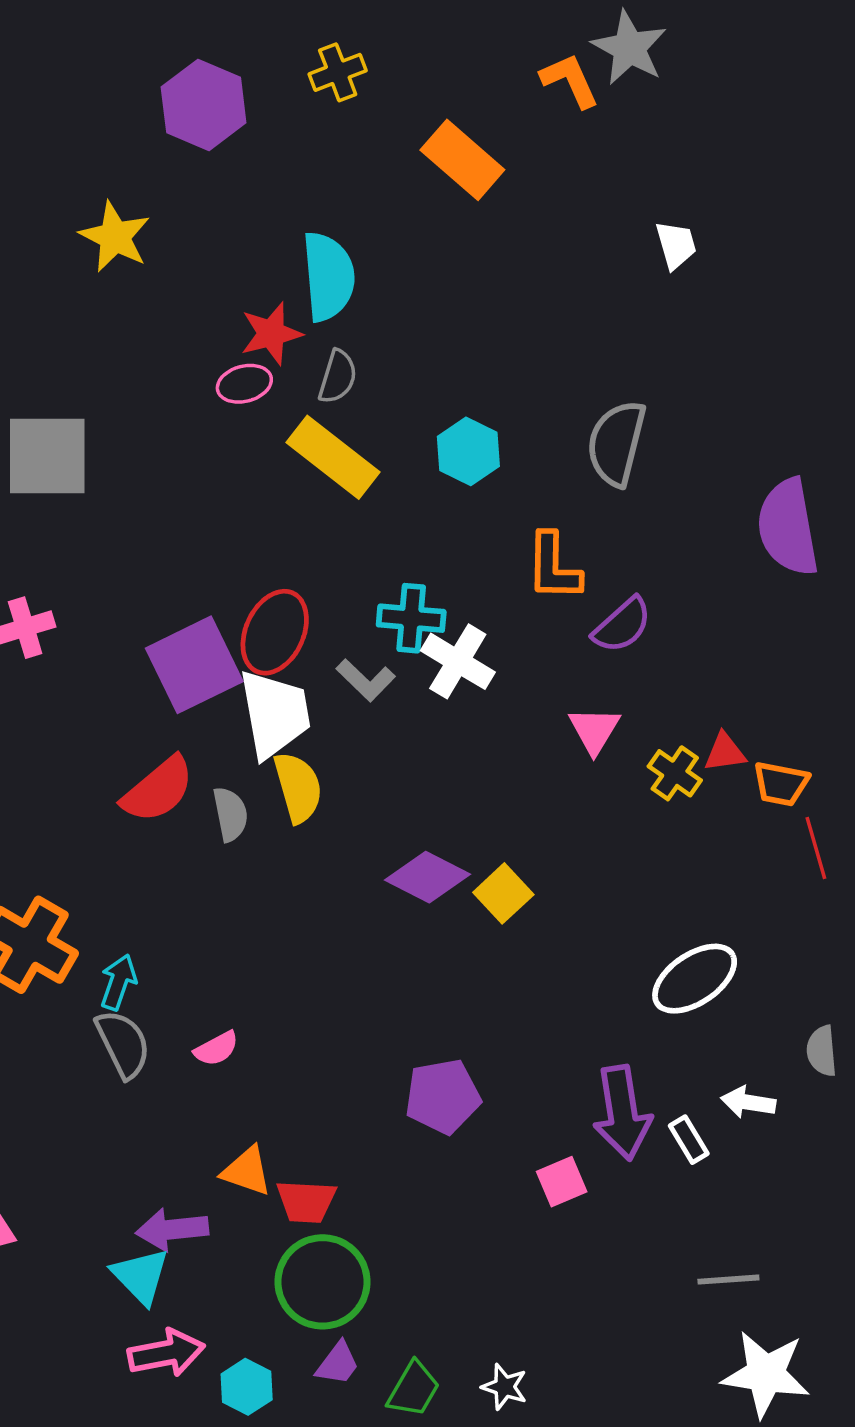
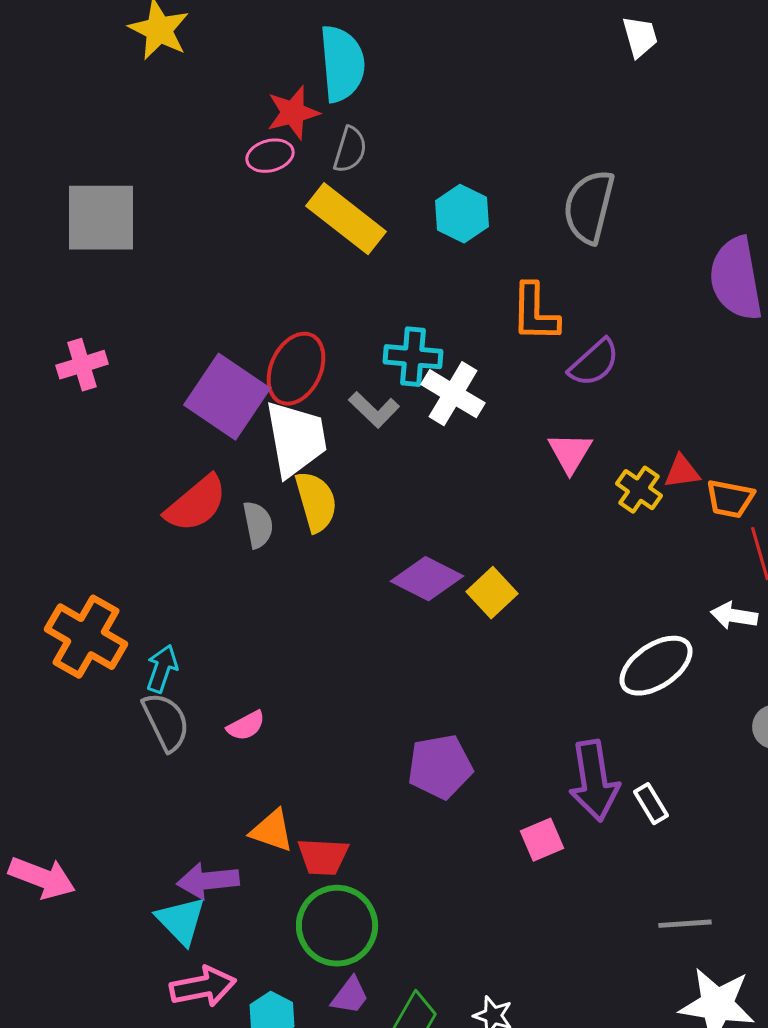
purple square: (194, 665) -> (227, 397), turned -30
white arrow: (748, 1102) -> (734, 616), moved

